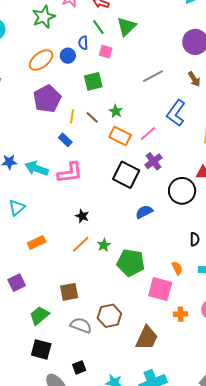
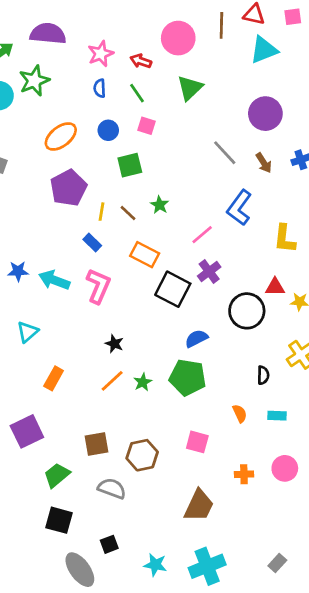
green star: (44, 17) -> (34, 81), moved
green triangle: (126, 27) -> (190, 88), moved
blue semicircle: (83, 43) -> (100, 88), moved
blue circle: (68, 56) -> (108, 130), moved
gray line: (153, 76) -> (225, 153), moved, turned 75
orange rectangle: (120, 136) -> (145, 255), moved
pink L-shape: (70, 173) -> (98, 286), turned -60
orange rectangle: (37, 243) -> (54, 378), turned -36
green pentagon: (131, 263) -> (188, 377), moved
purple square: (17, 283) -> (27, 431), size x1.4
pink square: (160, 289) -> (197, 442), moved, size x0.7
brown hexagon: (109, 316) -> (142, 455), moved

